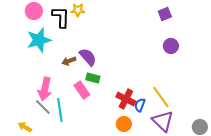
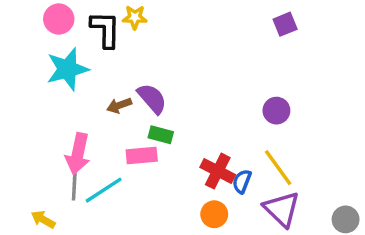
purple circle: (171, 46) -> (276, 111), moved
pink rectangle: (82, 90) -> (142, 155), turned -60
gray line: (43, 107) -> (74, 185), turned 48
cyan line: (60, 110) -> (104, 190), turned 65

